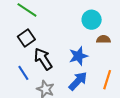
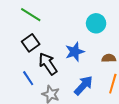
brown semicircle: (103, 39) -> (109, 58), moved
blue star: (78, 56) -> (75, 52), moved

